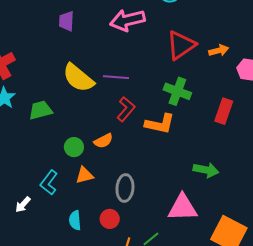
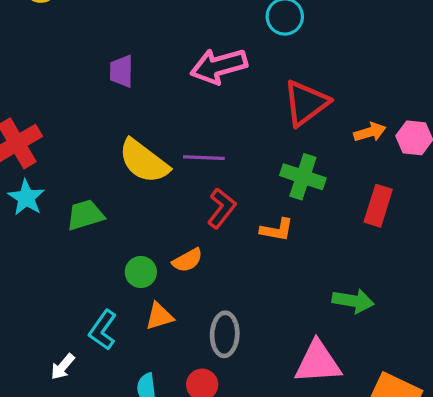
orange arrow: (219, 50) -> (370, 132), moved
orange L-shape: (160, 124) -> (277, 230), size x0.7

